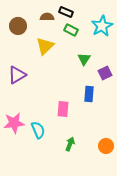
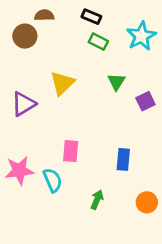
brown semicircle: (47, 17) -> (44, 15), moved
yellow triangle: (45, 46) -> (62, 83), moved
blue rectangle: (89, 94) -> (123, 159), moved
pink rectangle: (63, 109) -> (71, 151), moved

